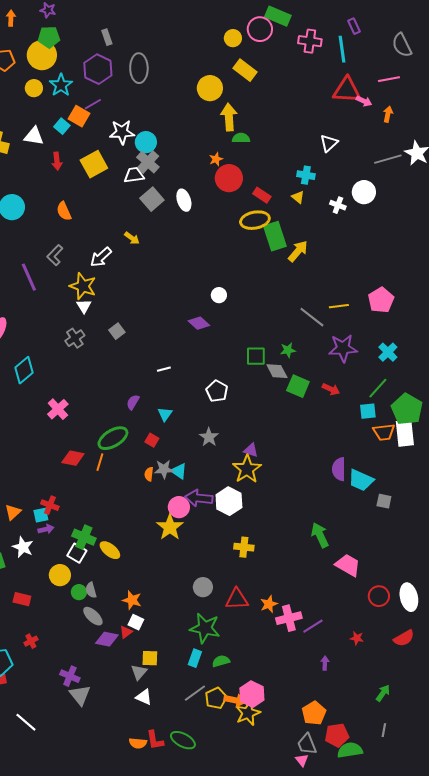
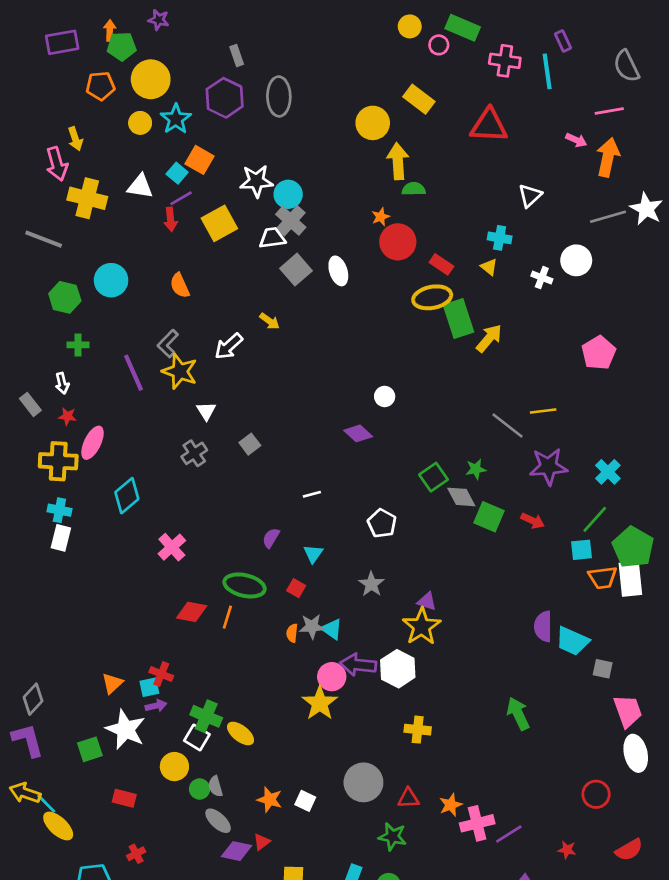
pink circle: (260, 29) -> (439, 45), size x0.6
green pentagon: (49, 37) -> (122, 46), moved
yellow circle: (233, 38) -> (410, 26), moved
red triangle: (347, 90) -> (489, 126), moved
purple line: (93, 104) -> (181, 198), moved
orange arrow: (388, 114) -> (608, 157), size x1.8
yellow star: (83, 286) -> (180, 371), moved
pink pentagon: (381, 300) -> (599, 353), moved
green square: (256, 356) -> (433, 477), turned -35
green ellipse: (113, 438) -> (244, 585), turned 44
white star: (23, 547) -> (126, 730), size x1.4
pink trapezoid: (348, 565) -> (628, 711), moved, turned 40
gray circle: (203, 587) -> (363, 782), size x1.5
white ellipse: (409, 597) -> (636, 753), moved
red triangle: (237, 599) -> (408, 798), size x0.7
white square: (136, 622) -> (305, 801), moved
green star: (205, 628) -> (393, 837), moved, size x0.7

